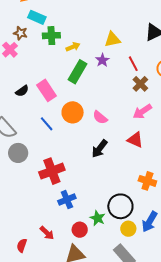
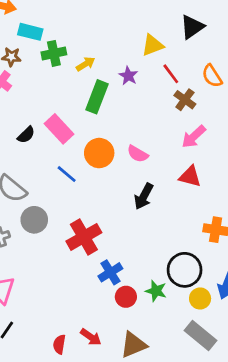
yellow triangle: (112, 39) -> (153, 45), moved
red circle: (80, 230) -> (126, 297), moved
red arrow: (47, 233) -> (91, 337), moved

